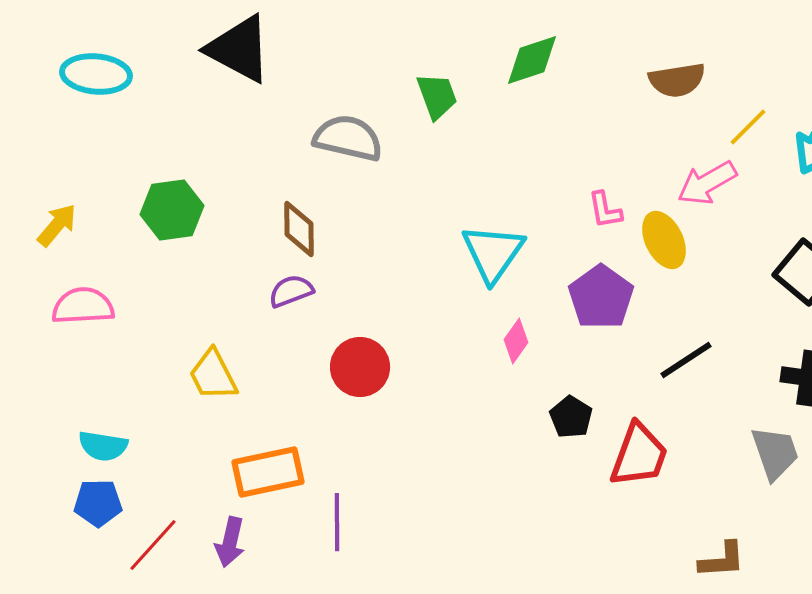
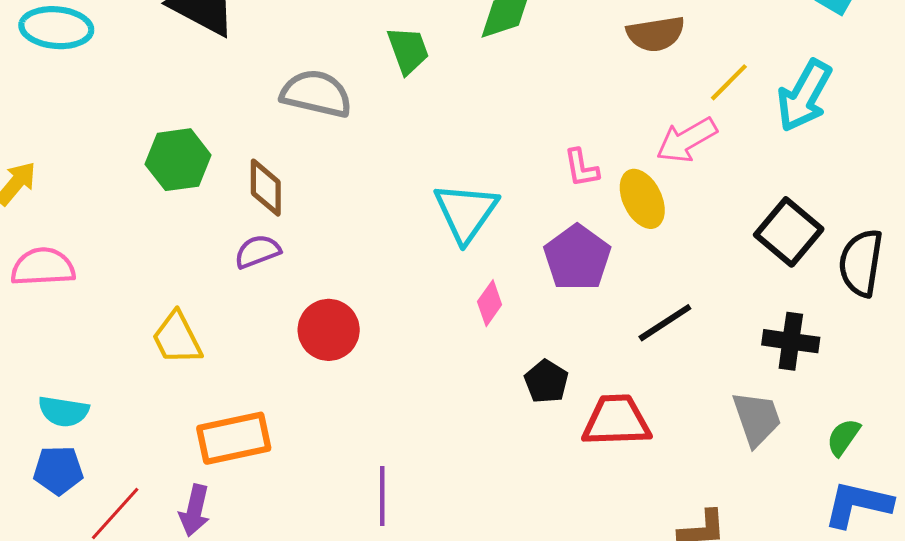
green hexagon: (172, 210) -> (178, 160), moved
red trapezoid: (639, 455) -> (616, 421), turned -112
purple line: (337, 522) -> (382, 496), moved

